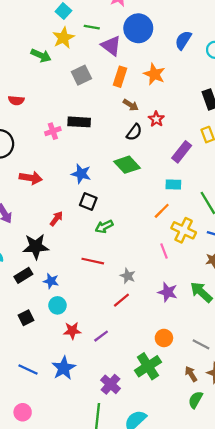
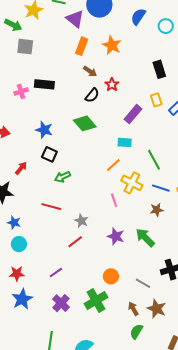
gray square: (81, 75) -> (25, 47), moved, turned 30
red star: (72, 331) -> (17, 274), moved
purple cross: (111, 384) -> (61, 303), moved

